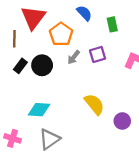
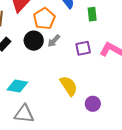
purple square: (98, 54) -> (83, 48), moved
black circle: (42, 65) -> (34, 41), moved
gray triangle: (49, 139) -> (24, 114), turned 35

